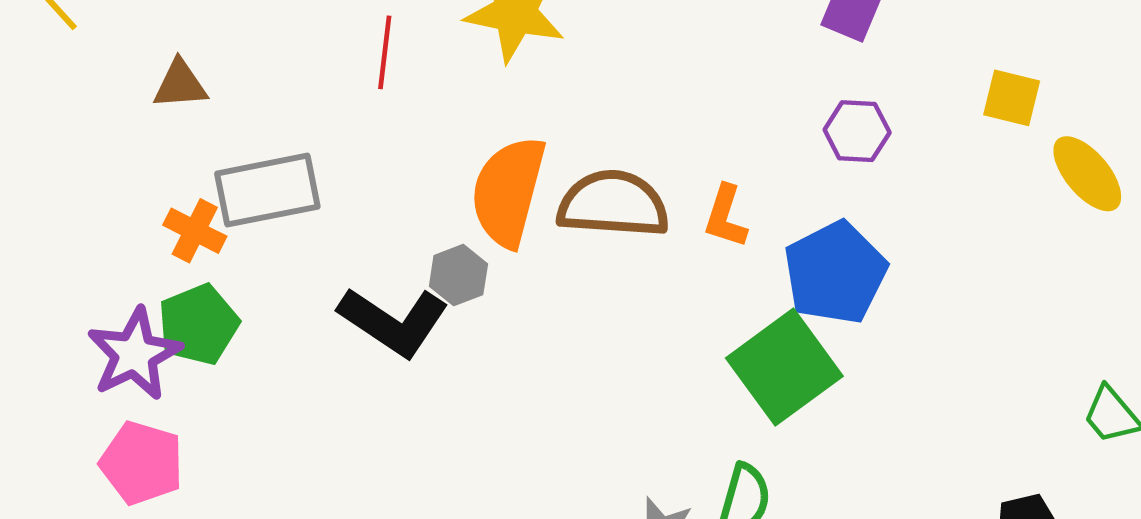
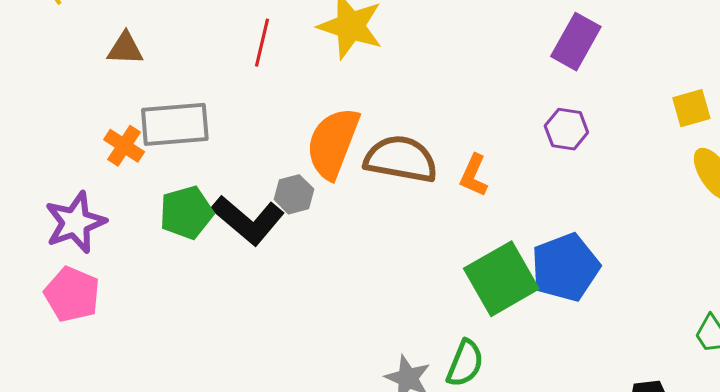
yellow square: (1012, 98) -> (691, 108), moved, turned -36
blue pentagon: (835, 273) -> (565, 267), moved
green pentagon: (198, 324) -> (186, 212), moved

